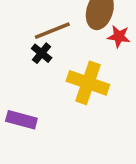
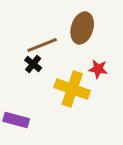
red star: (119, 37) -> (98, 69), moved

